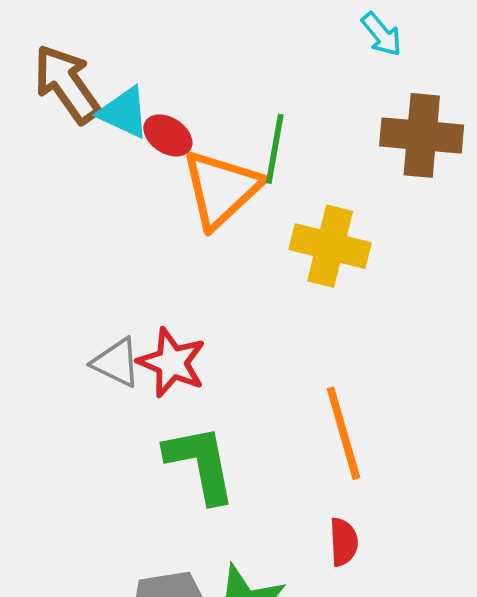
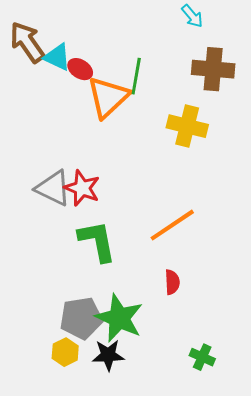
yellow cross: (330, 246) -> (187, 126), moved
gray triangle: (116, 363) -> (53, 188), size x1.4
orange line: (343, 433) -> (172, 225), turned 72

